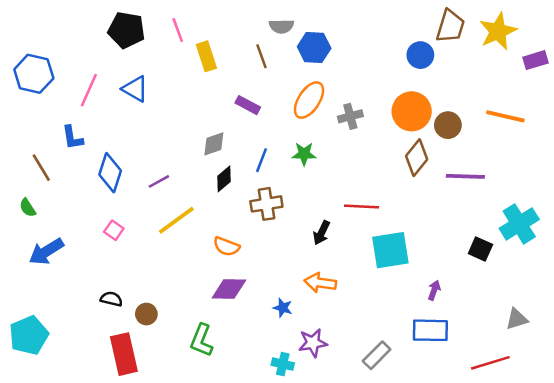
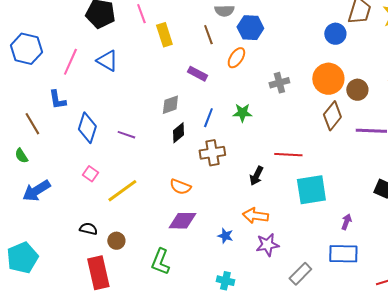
orange ellipse: (309, 100) -> (236, 58), moved, size x0.7
purple line: (159, 181) -> (126, 135), turned 48
yellow line: (176, 220) -> (122, 191), moved
purple star: (313, 343) -> (267, 245), moved

